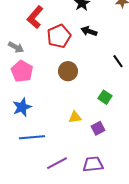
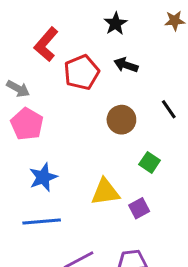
brown circle: (68, 71) -> (121, 120), moved
blue star: (22, 107) -> (43, 177), moved
yellow triangle: (75, 117) -> (105, 192), size x1.5

